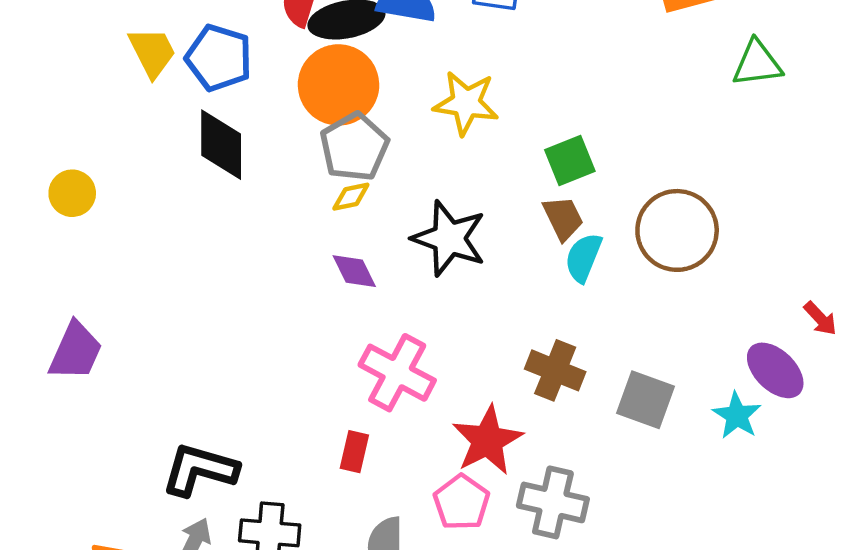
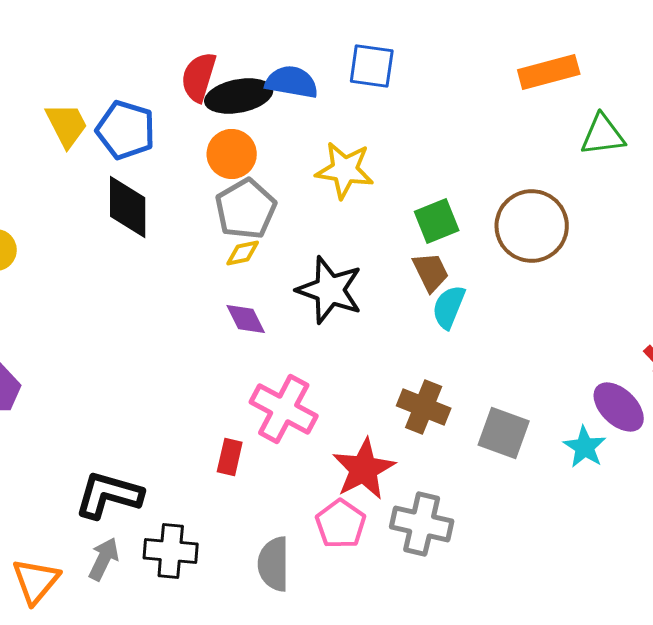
orange circle: (339, 85) -> (232, 154), size x0.7
brown circle: (677, 230) -> (532, 226), moved
red rectangle: (354, 452) -> (230, 457), moved

